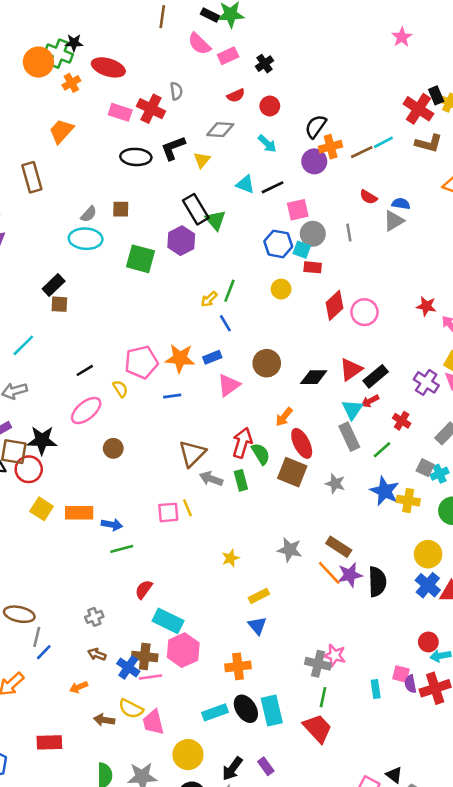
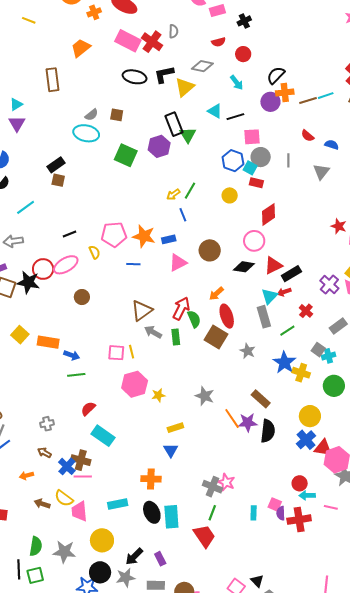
pink rectangle: (120, 112) -> (128, 41), size x1.4
yellow triangle: (202, 160) -> (185, 87), size x1.5
gray triangle: (394, 221) -> (321, 172), moved, turned -30
pink circle: (364, 312) -> (254, 241), moved
red circle: (29, 469) -> (43, 269), moved
brown rectangle: (339, 547) -> (261, 399), moved
pink hexagon: (183, 650) -> (135, 384), moved
cyan rectangle: (215, 712) -> (118, 504), moved

